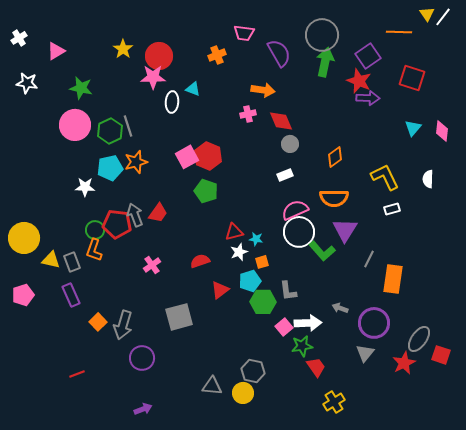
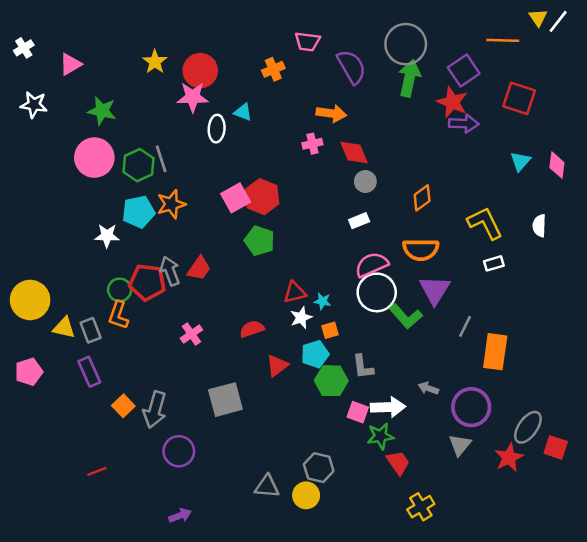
pink square: (284, 327) -> (358, 412), turned -30

